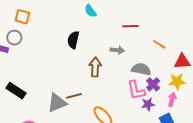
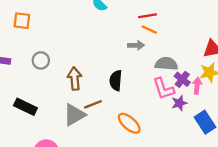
gray circle: (14, 38) -> (41, 60), moved
black semicircle: (73, 40) -> (116, 80), moved
orange line: (159, 44) -> (149, 30), moved
brown arrow: (95, 67) -> (75, 79), moved
pink arrow: (172, 99) -> (197, 86), moved

